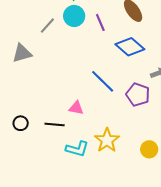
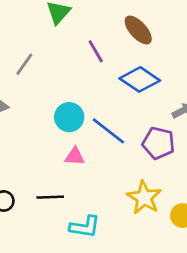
cyan circle: (74, 16) -> (69, 117), moved
pink triangle: (76, 108) -> (75, 156), moved
yellow star: (107, 140) -> (144, 198), moved

